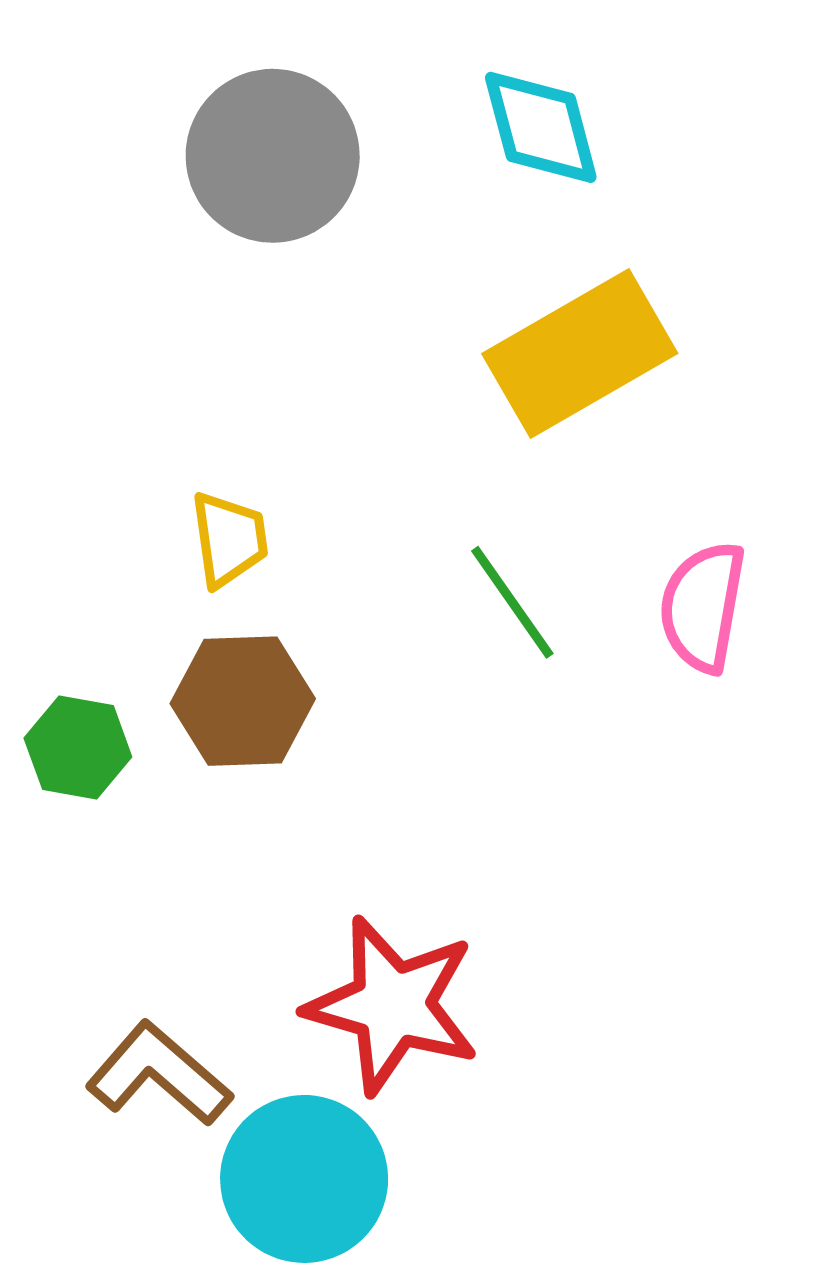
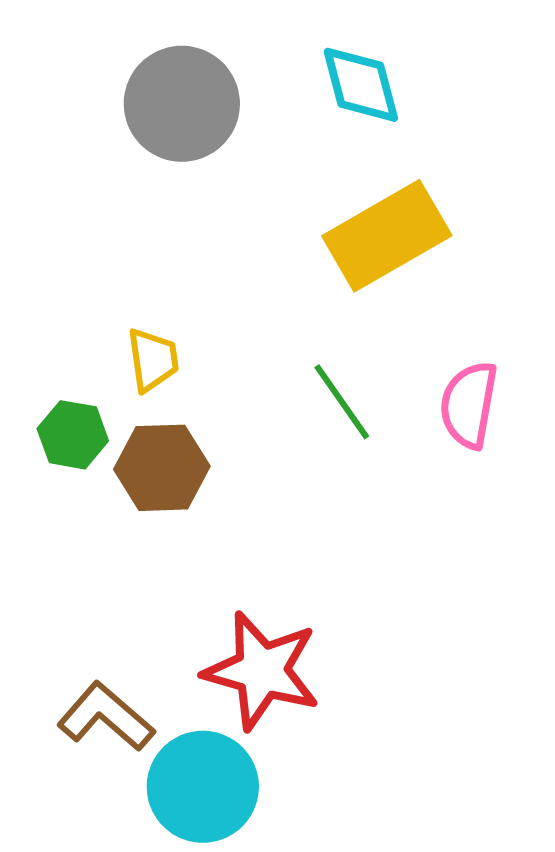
green hexagon: (78, 748) -> (73, 435), moved

